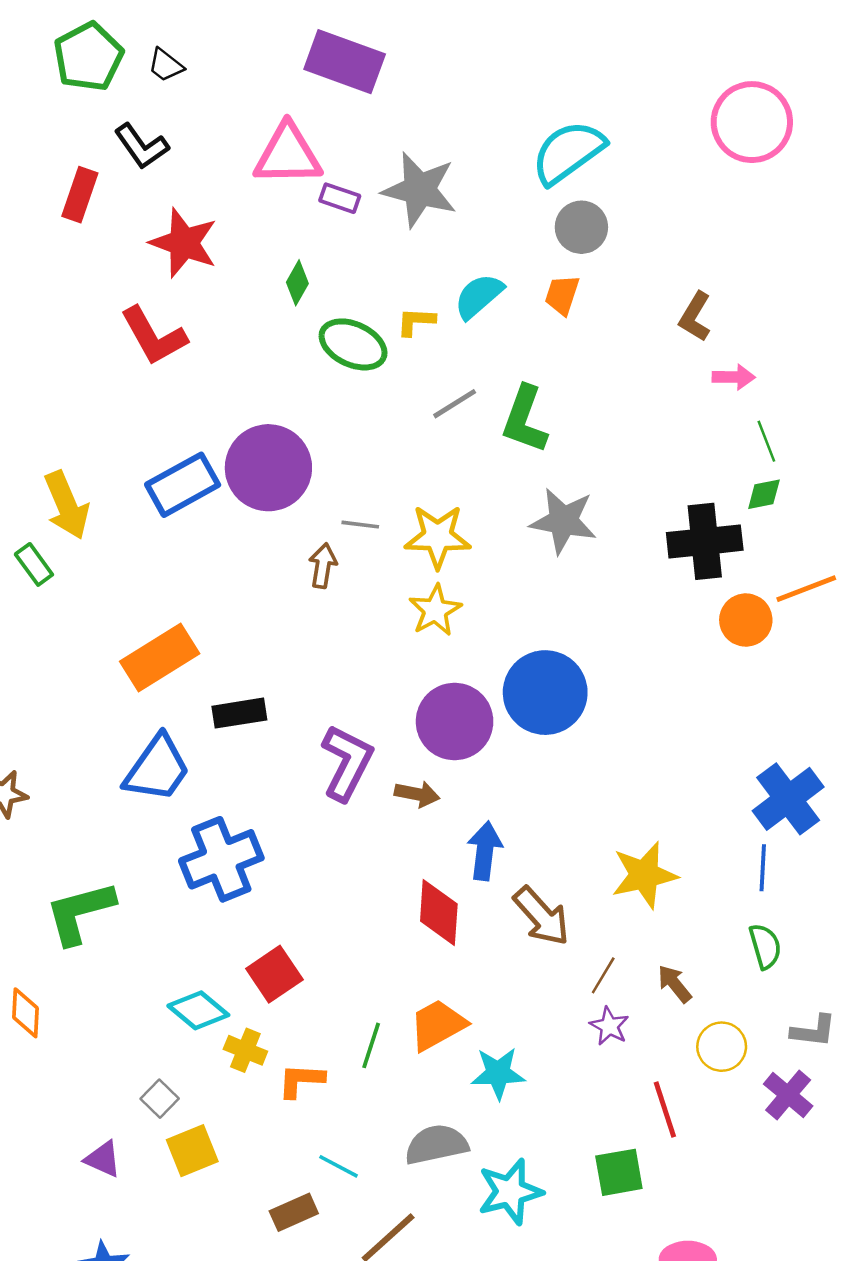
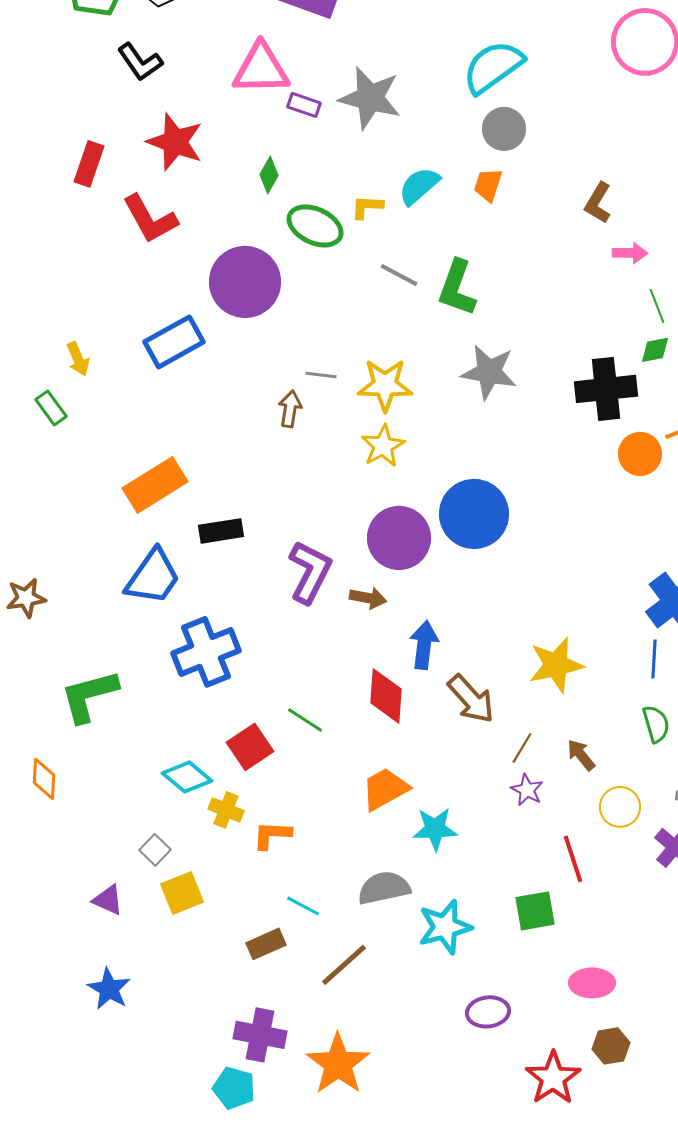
red rectangle: (80, 195) -> (89, 164), moved
gray line: (455, 404) -> (399, 275), turned 60
purple circle: (268, 468) -> (245, 282), moved
yellow arrow: (67, 505) -> (78, 359), size x0.6
green line: (371, 1045) -> (305, 720), moved, turned -75

